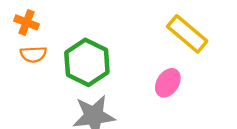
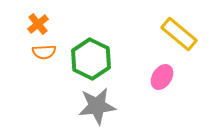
orange cross: (26, 22) -> (38, 24), turned 30

